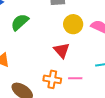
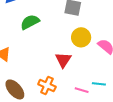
pink line: (75, 78) -> (82, 90), moved

